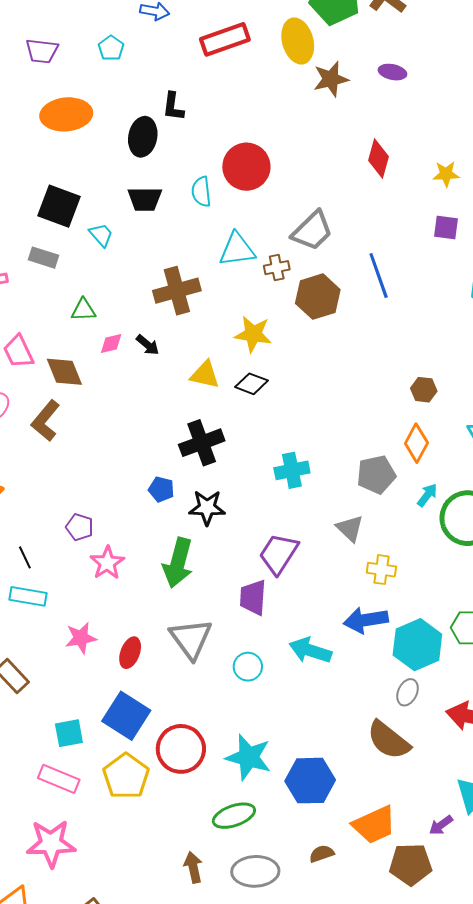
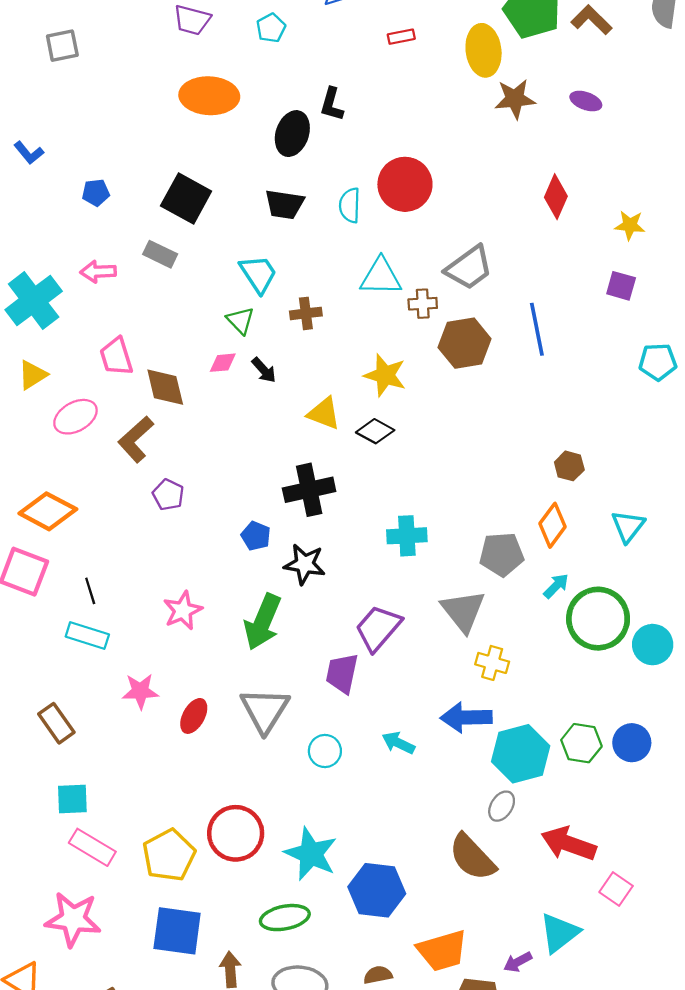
red rectangle: (225, 39) -> (401, 37), size x0.5
cyan trapezoid: (101, 235) -> (258, 274), moved, size x1.4
brown cross: (177, 291) -> (306, 313), size x0.6
green triangle: (84, 310) -> (240, 321), moved, turned 40
purple pentagon: (80, 527) -> (168, 495), moved
gray triangle: (350, 528) -> (463, 611), size x1.4
cyan arrow: (310, 650) -> (398, 743), size x0.7
blue square: (126, 716) -> (177, 931), moved, turned -33
cyan square: (69, 733) -> (72, 799), moved

